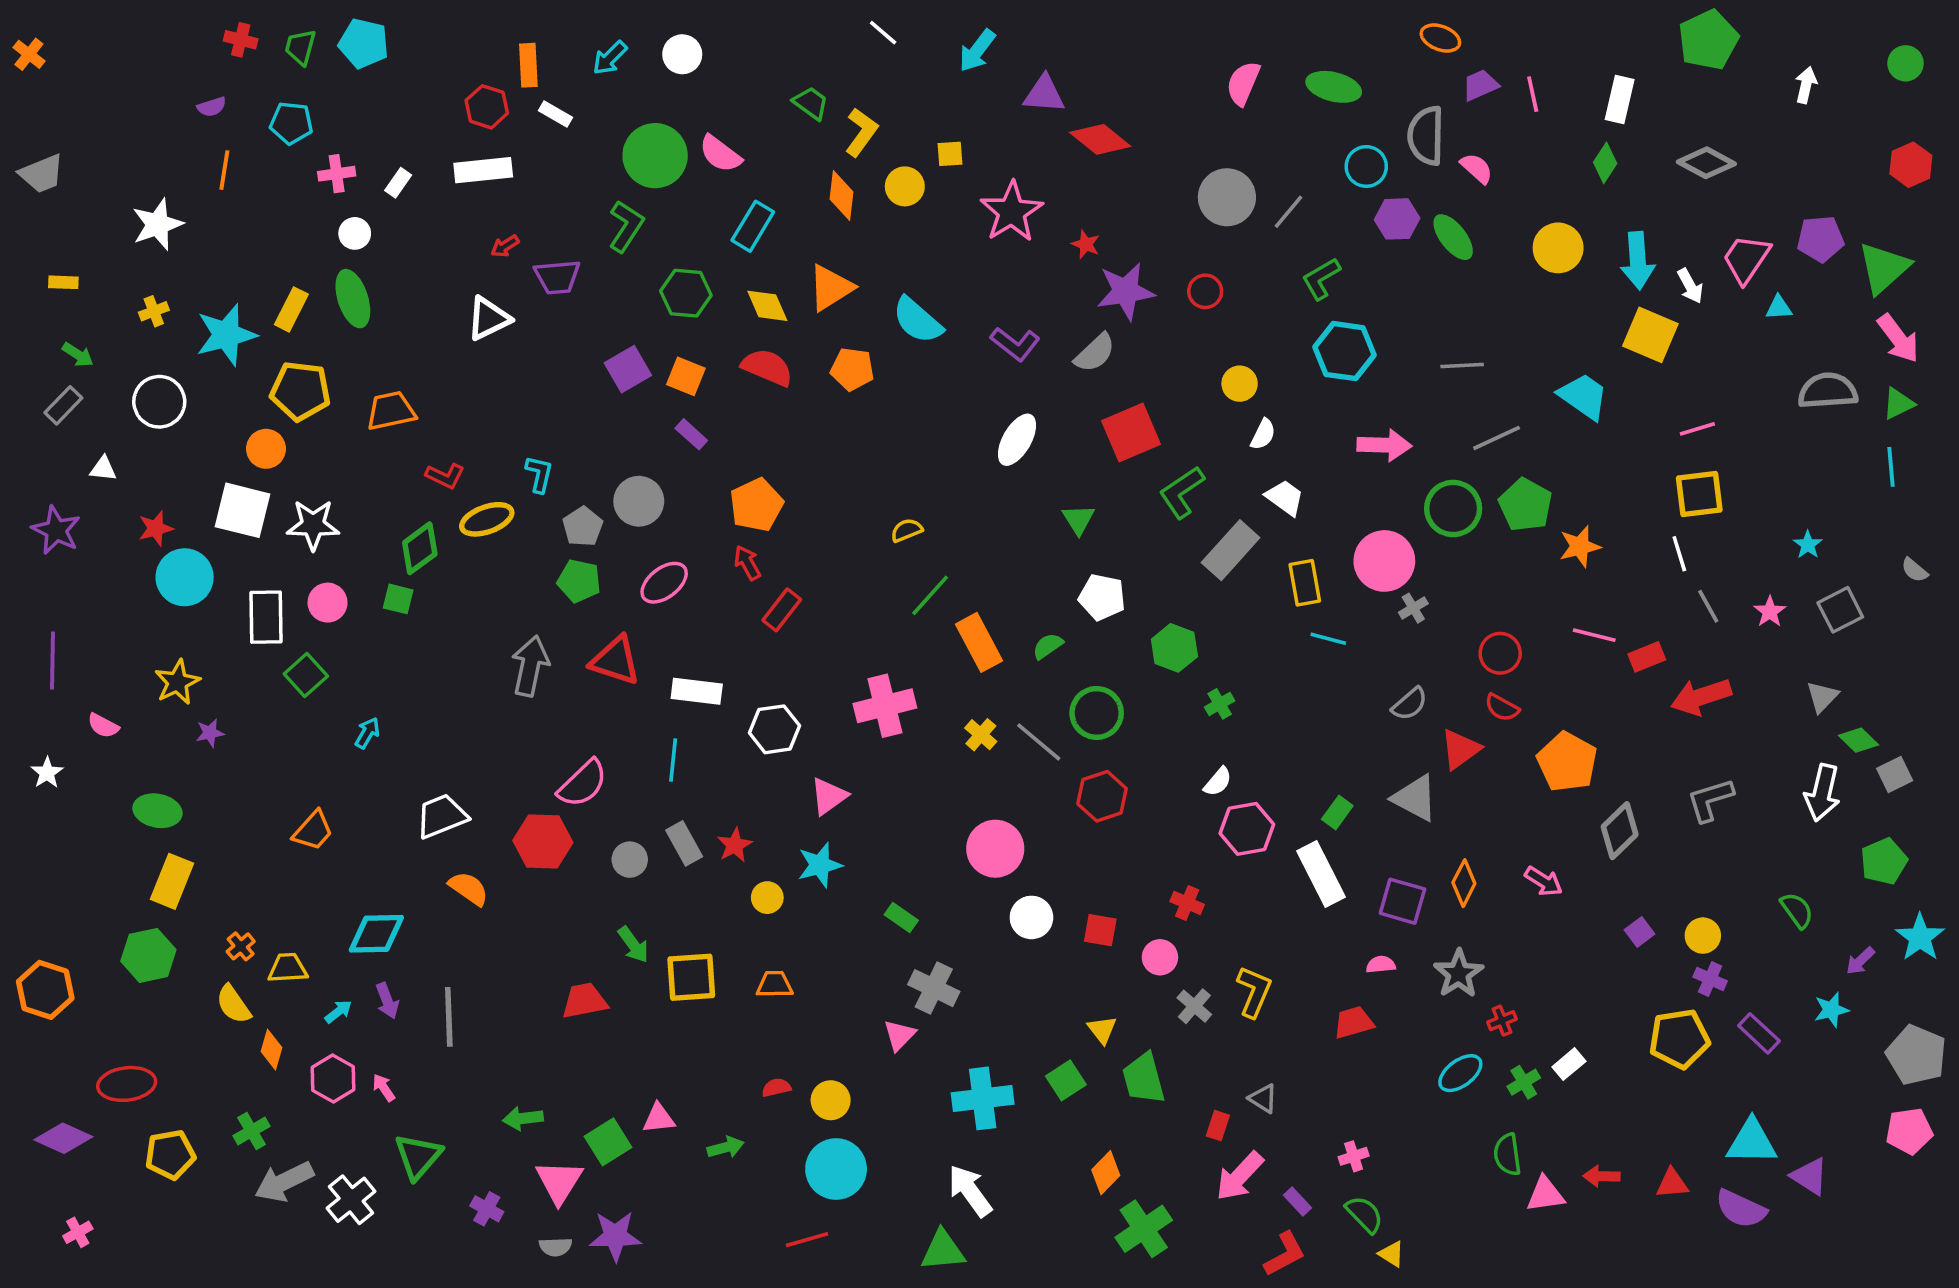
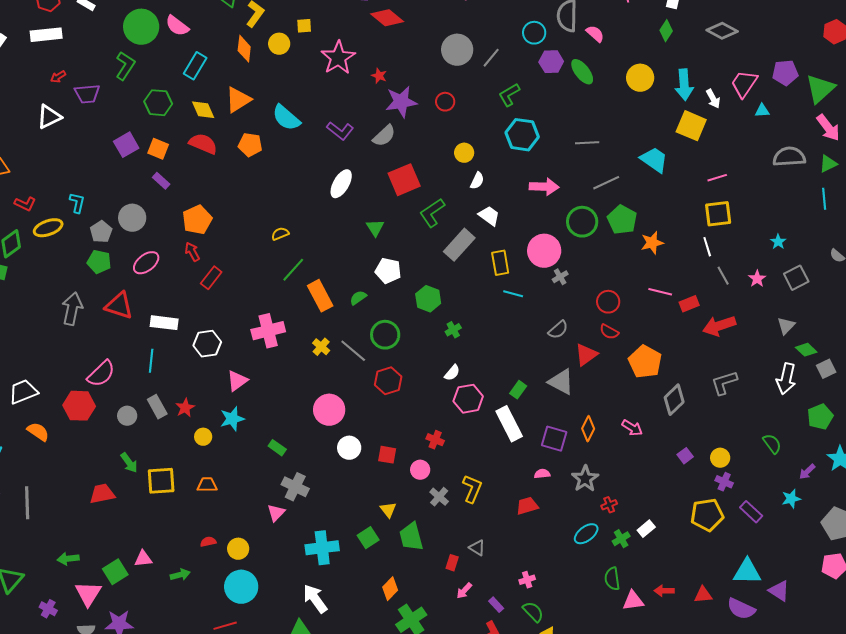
pink arrow: (1240, 1176) -> (464, 591), size x0.6

